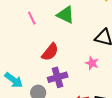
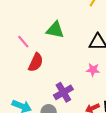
red semicircle: (50, 52) -> (36, 62), moved

